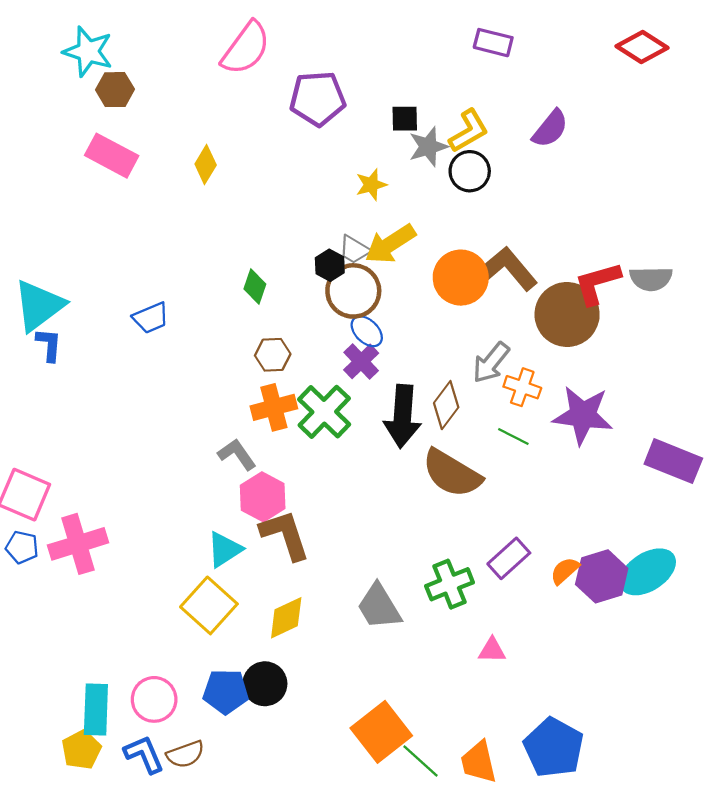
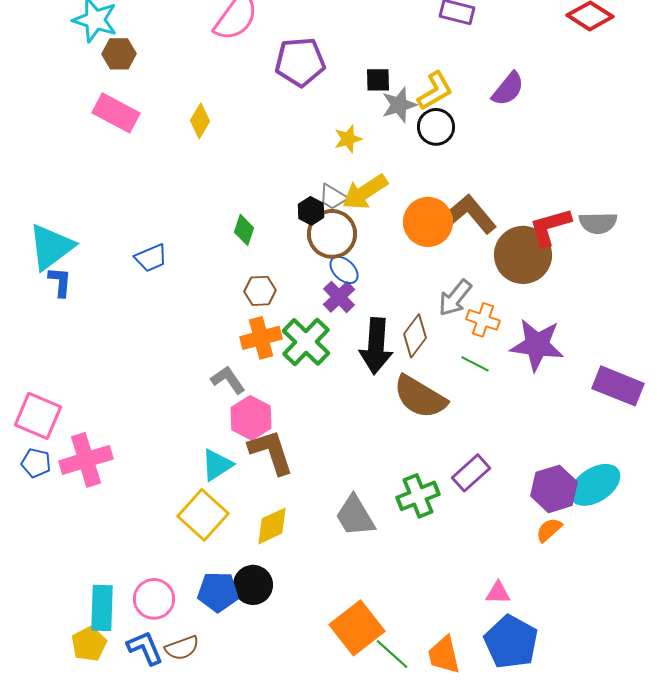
orange semicircle: (565, 571) -> (549, 530), moved
pink triangle: (492, 650) -> (498, 593), moved

